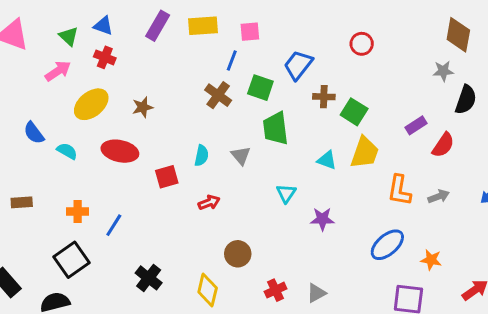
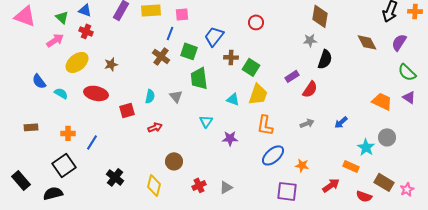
orange L-shape: (399, 190) -> (265, 125), moved

